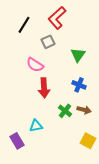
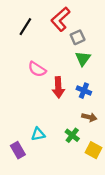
gray square: (48, 42) -> (78, 37), moved
red arrow: (44, 88) -> (58, 87), moved
green cross: (65, 111) -> (72, 135), moved

